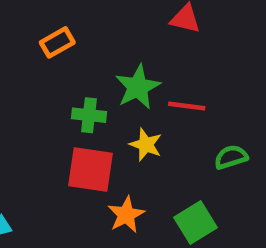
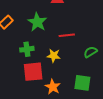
green star: (138, 87) -> (37, 22), moved
green square: (196, 222) -> (82, 83), turned -36

